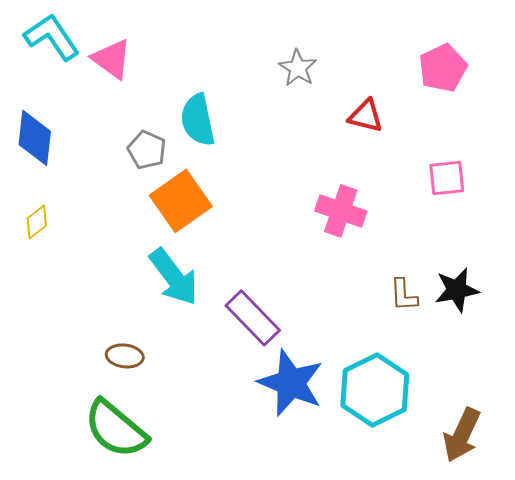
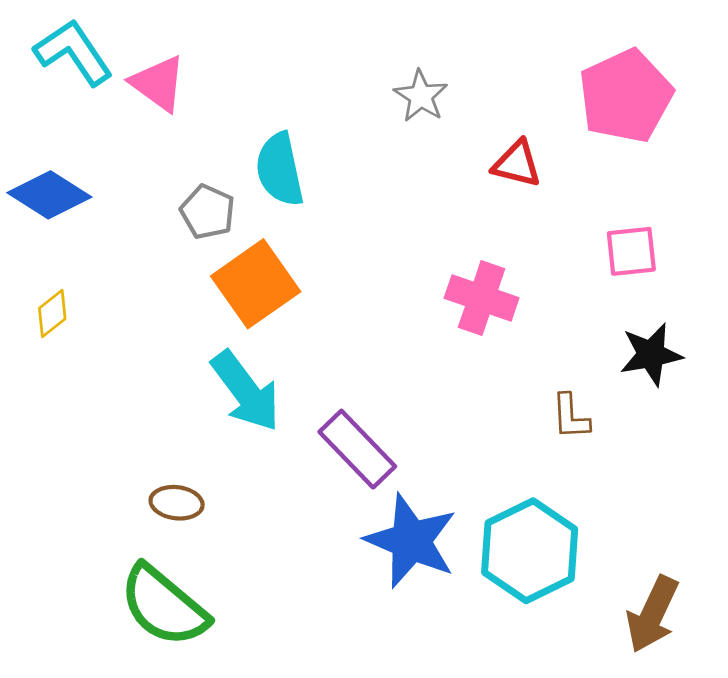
pink pentagon: (443, 68) -> (626, 96), size x1.4
blue diamond: (35, 138) -> (49, 195), turned -64
black star: (457, 290) -> (651, 354), moved

